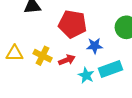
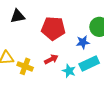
blue star: (95, 46) -> (83, 42), moved
yellow cross: (43, 56) -> (25, 66), moved

